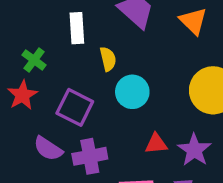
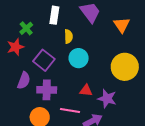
purple semicircle: (48, 149) -> (24, 81), turned -114
purple star: (194, 150) -> (107, 99), turned -30

